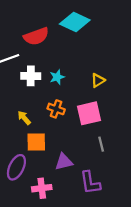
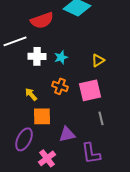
pink cross: (42, 188) -> (47, 158), turned -30

